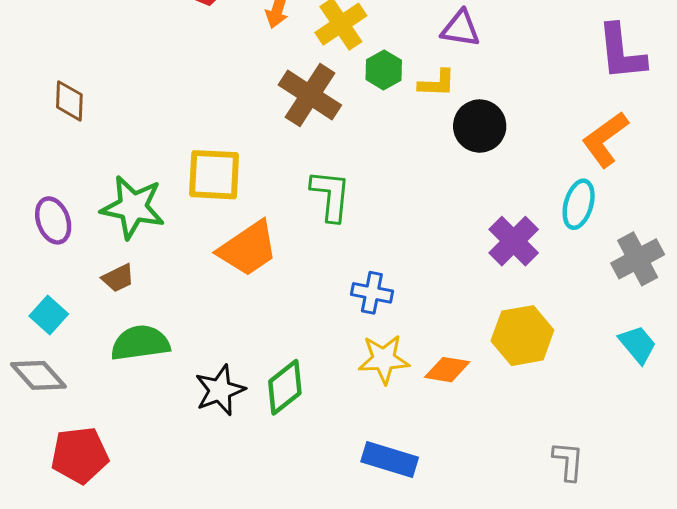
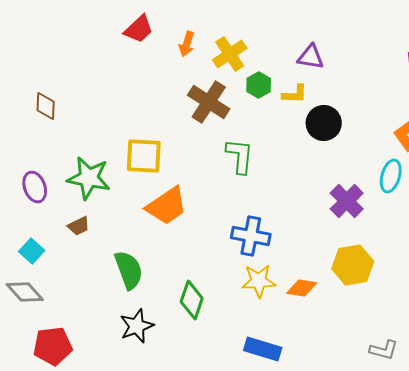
green L-shape: (331, 195) -> (240, 156), moved
blue cross: (372, 293) -> (251, 236), size x1.4
green semicircle: (140, 343) -> (129, 270), moved, turned 78
green diamond: (285, 387) -> (192, 300), turned -33
black star: (220, 390) -> (137, 326), moved
gray L-shape: (568, 461) -> (384, 350), turned 100

